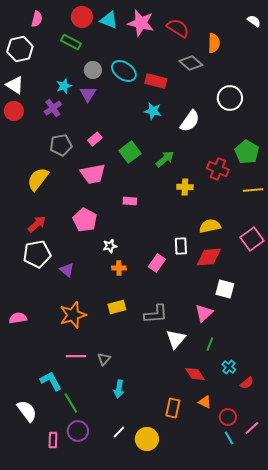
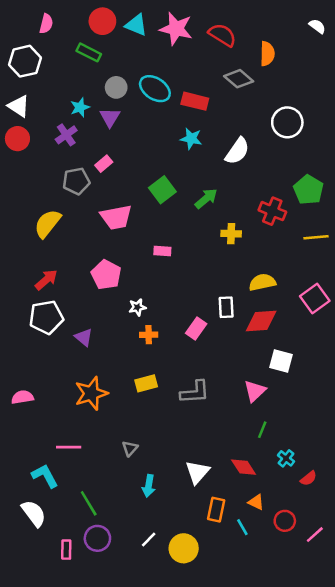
pink rectangle: (95, 139) -> (104, 164), moved
white triangle: (176, 339) -> (197, 472), moved
pink line: (76, 356) -> (69, 447), moved
cyan L-shape: (51, 381) -> (45, 476), moved
cyan line: (229, 438) -> (242, 527), moved

